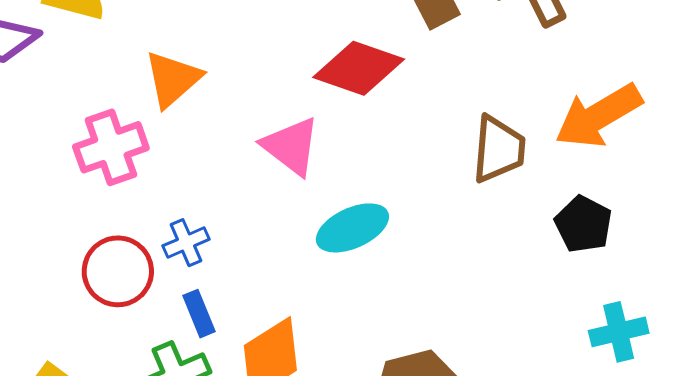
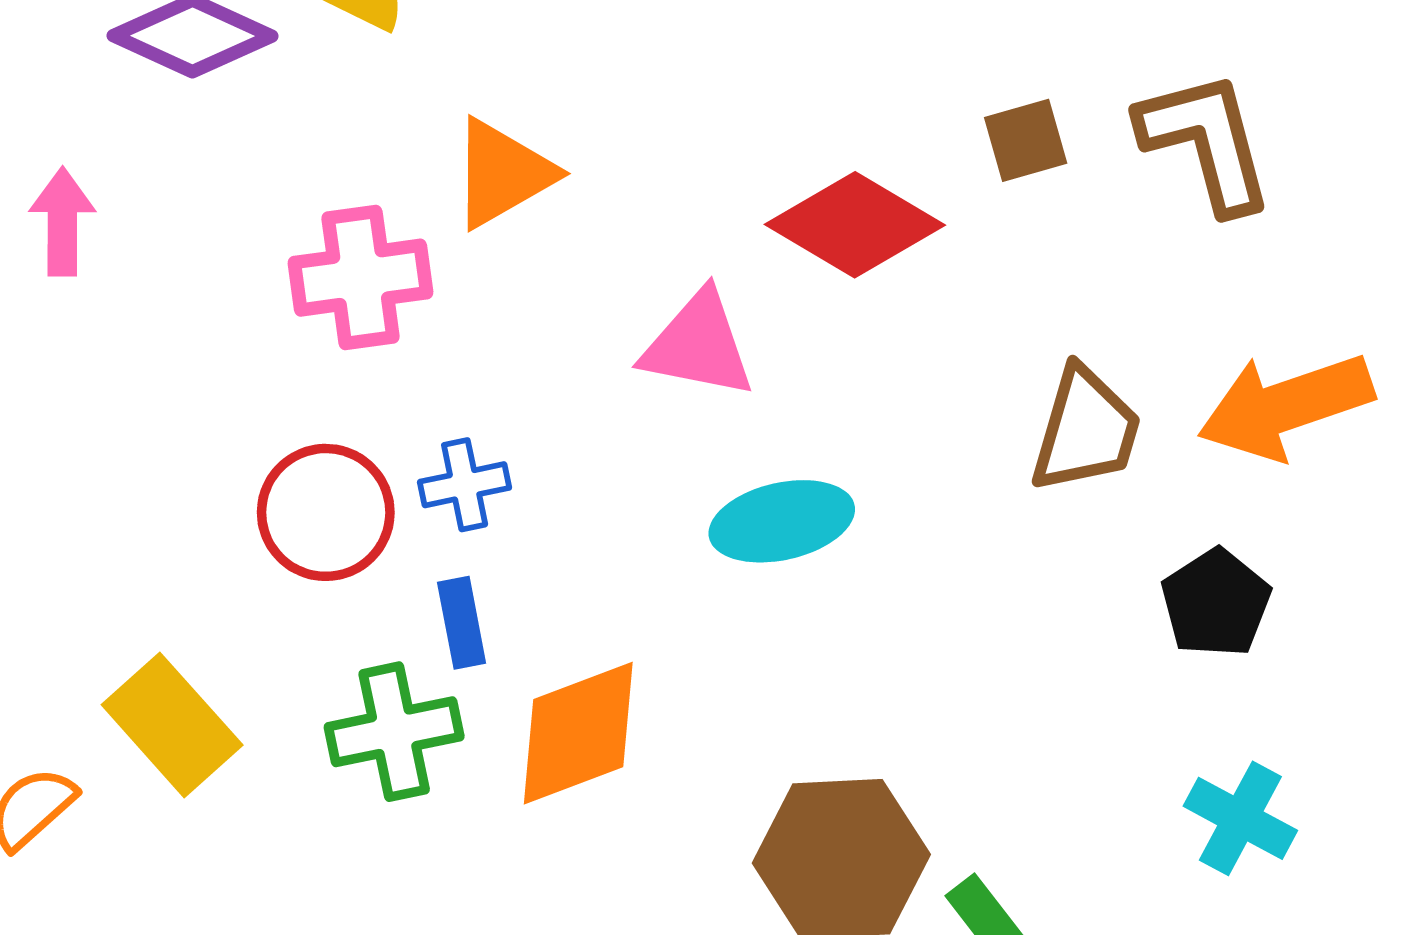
pink triangle: (291, 146) -> (698, 345), turned -38
cyan cross: (619, 332) -> (1240, 818), turned 30

